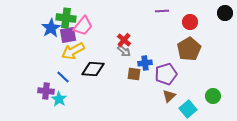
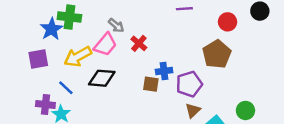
red circle: (190, 22) -> (228, 22), moved
pink trapezoid: (83, 26) -> (105, 45), moved
purple square: (68, 35) -> (38, 59), moved
gray arrow: (124, 51) -> (116, 25), moved

